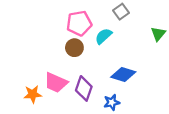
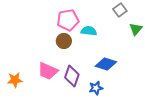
gray square: (121, 12) -> (120, 10), moved
cyan semicircle: (104, 36) -> (89, 31), turned 49
orange star: (33, 94) -> (15, 80), moved

